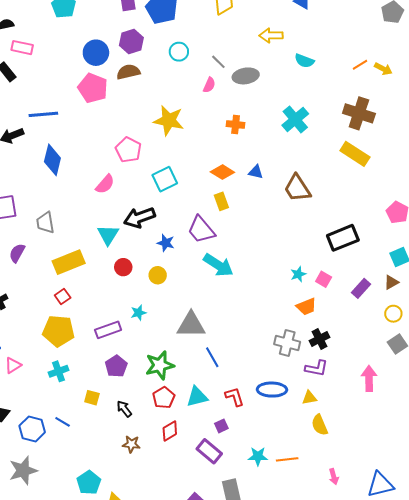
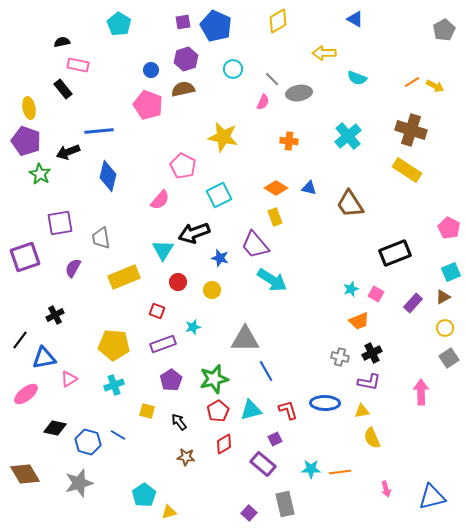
blue circle: (96, 53) -> (151, 70), size x0.6
red square: (63, 296) -> (157, 311), moved, turned -35
gray cross: (287, 343) -> (340, 357), size x0.7

